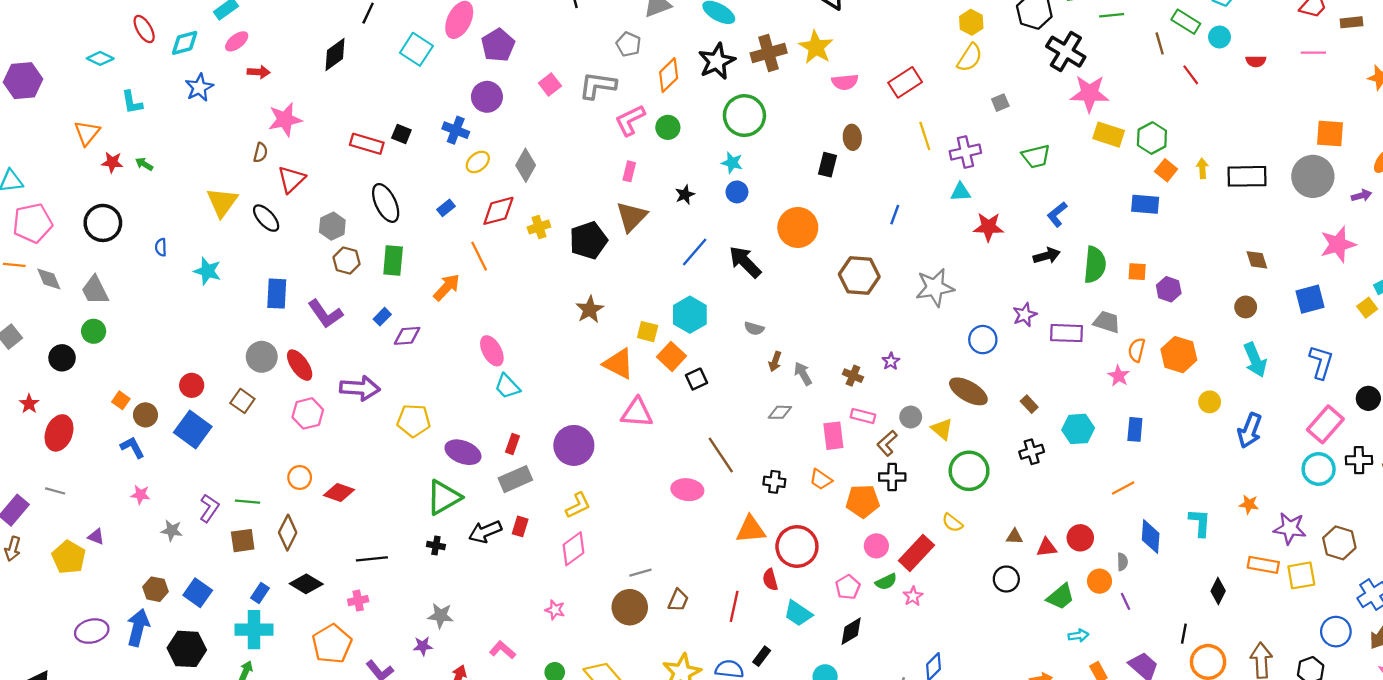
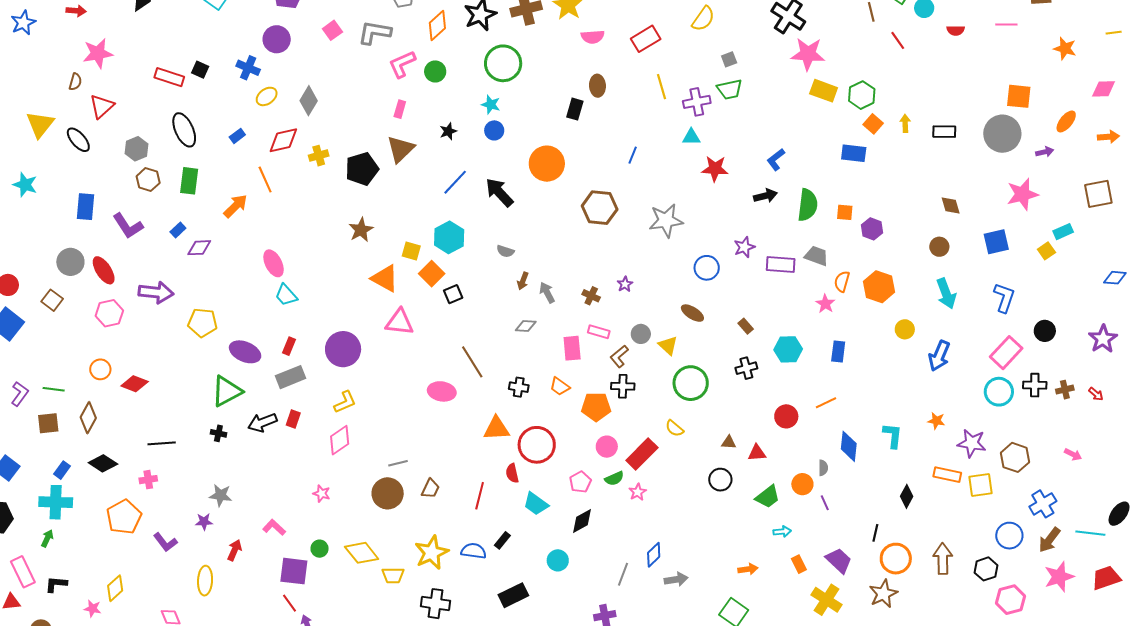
green trapezoid: (1036, 156) -> (730, 89), moved
black rectangle: (1247, 176) -> (944, 132), size x0.7
brown ellipse: (968, 391) -> (692, 313), size x0.7
red circle: (1080, 538) -> (786, 416), moved

